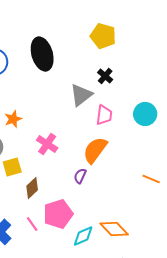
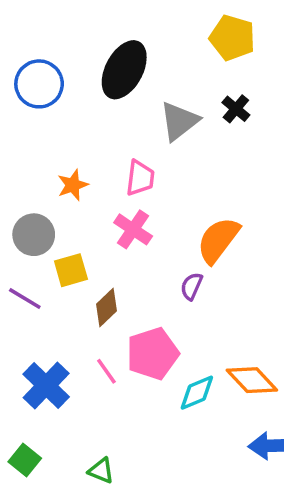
black ellipse: (42, 54) -> (124, 70), turned 44
gray triangle: (81, 95) -> (179, 121), moved
pink trapezoid: (104, 115) -> (140, 178), moved

